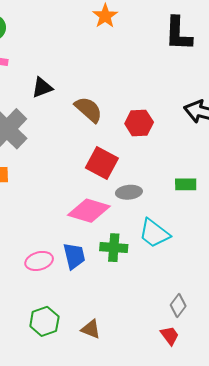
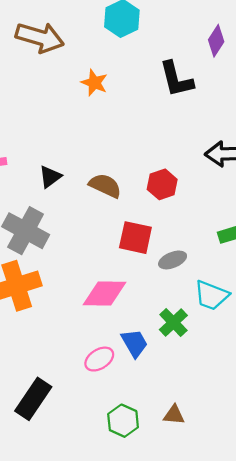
pink diamond: (89, 211) -> (105, 293), moved
green cross: (114, 248) -> (173, 323), turned -32

